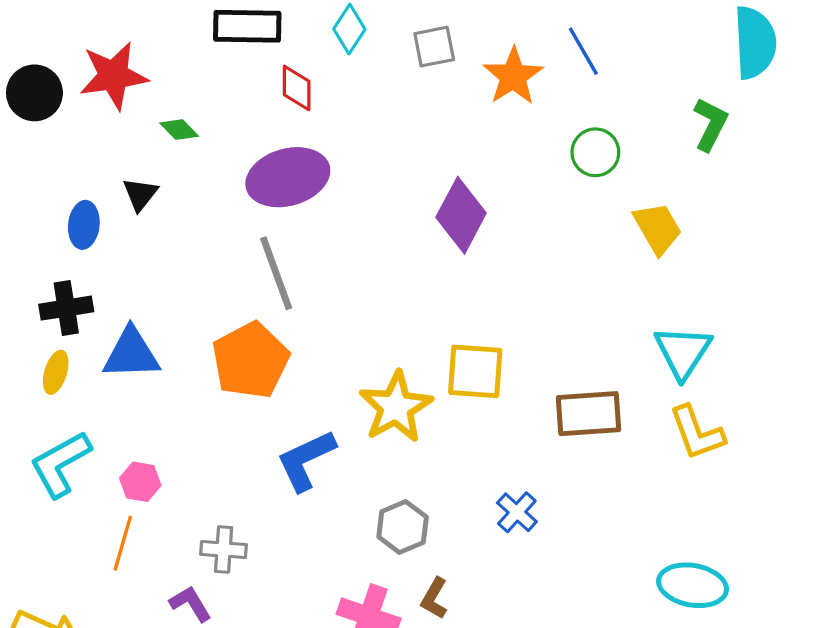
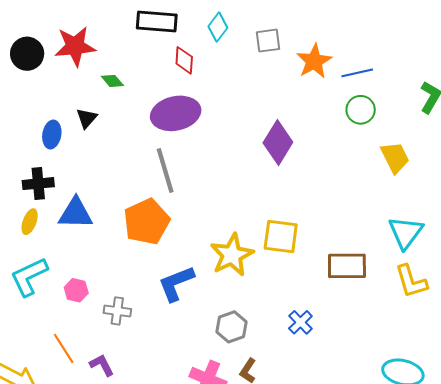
blue line: (583, 51) -> (357, 73), moved, turned -76
orange line: (123, 543) -> (64, 348), moved, turned -52
gray cross: (224, 550) -> (117, 311), moved

